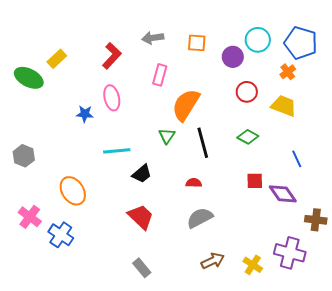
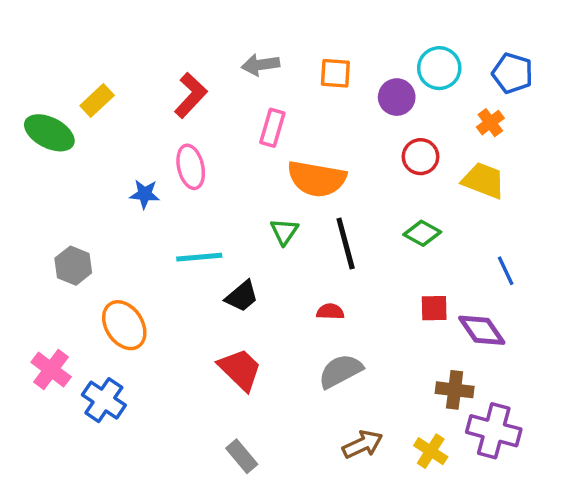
blue pentagon: (301, 43) -> (512, 73), size x0.7
orange semicircle: (186, 105) -> (317, 179), turned -112
gray hexagon: (24, 156) -> (73, 266), moved
brown cross: (316, 220) -> (455, 390), moved

